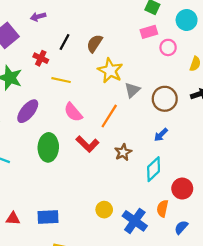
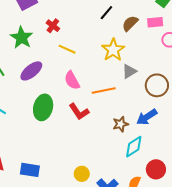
black line: (64, 42) -> (106, 13), moved
brown semicircle: (95, 43) -> (130, 23), moved
orange line: (109, 116) -> (104, 91), turned 35
blue arrow: (161, 135) -> (147, 117), size x1.5
brown star: (123, 152) -> (121, 124), moved

